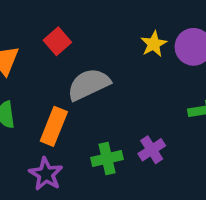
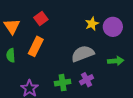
gray semicircle: (89, 84) -> (83, 54), moved
orange rectangle: (54, 126) -> (36, 46), moved

